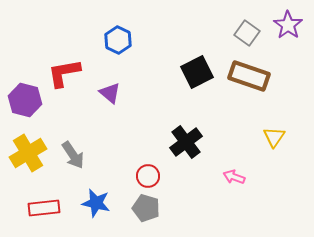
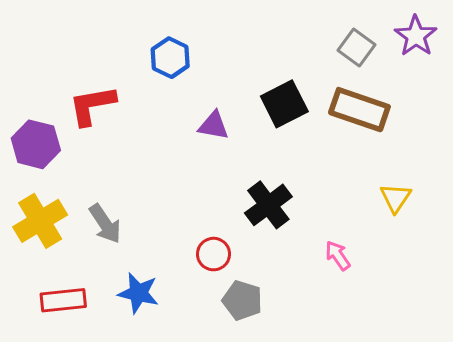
purple triangle: (110, 93) -> (213, 125), moved, turned -30
pink arrow: (234, 177) -> (338, 256), turned 35
gray pentagon: (146, 208) -> (242, 300), moved

